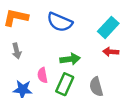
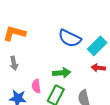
blue semicircle: (60, 22) -> (70, 38), moved

